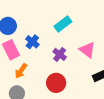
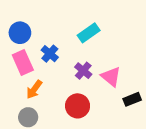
pink triangle: (87, 50) -> (111, 77), moved

